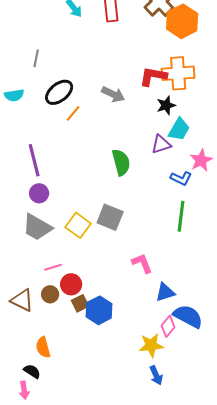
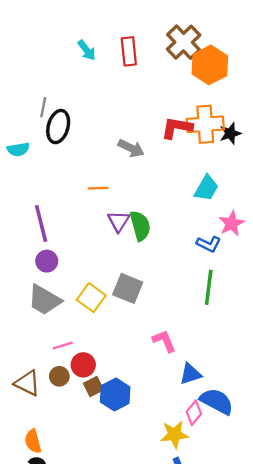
black ellipse: (59, 92) -> (58, 127), moved, turned -36
black star: (166, 105) -> (230, 133), moved
orange line: (73, 113) -> (98, 188), moved, turned 48
purple triangle: (161, 144) -> (119, 221), moved, turned -40
orange semicircle: (43, 347) -> (33, 441), moved

